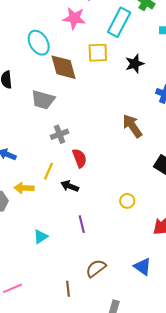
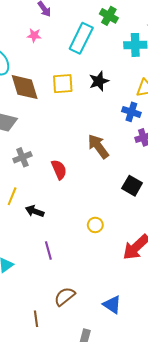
pink star: (74, 18) -> (34, 35), size x0.6
yellow square: (98, 53) -> (63, 84), moved
red semicircle: (80, 158) -> (59, 170), moved
blue triangle: (143, 267) -> (112, 305), moved

